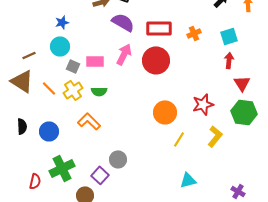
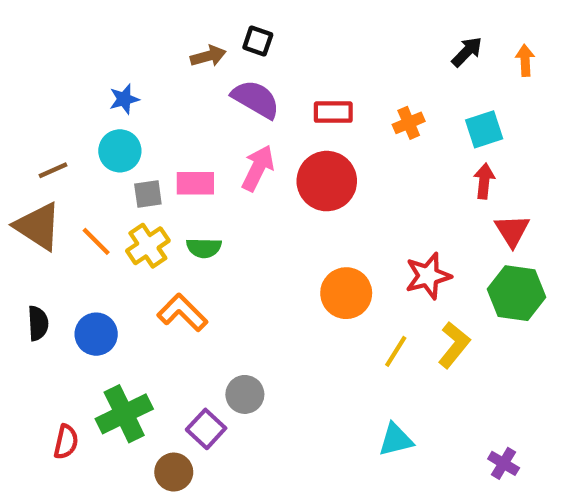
red rectangle: (159, 28) -> (333, 112), size x0.7
gray square: (73, 66) -> (148, 194), turned -32
yellow line: (179, 139) -> (396, 351), moved

